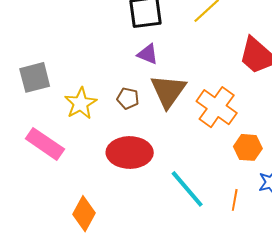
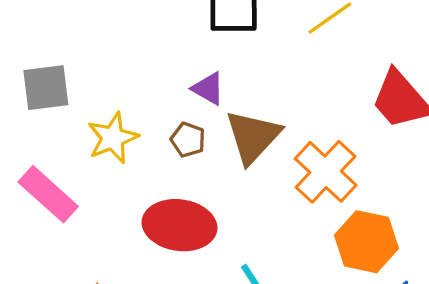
purple triangle: (148, 54) -> (208, 89), moved
orange hexagon: (248, 147) -> (366, 242), size x1.4

